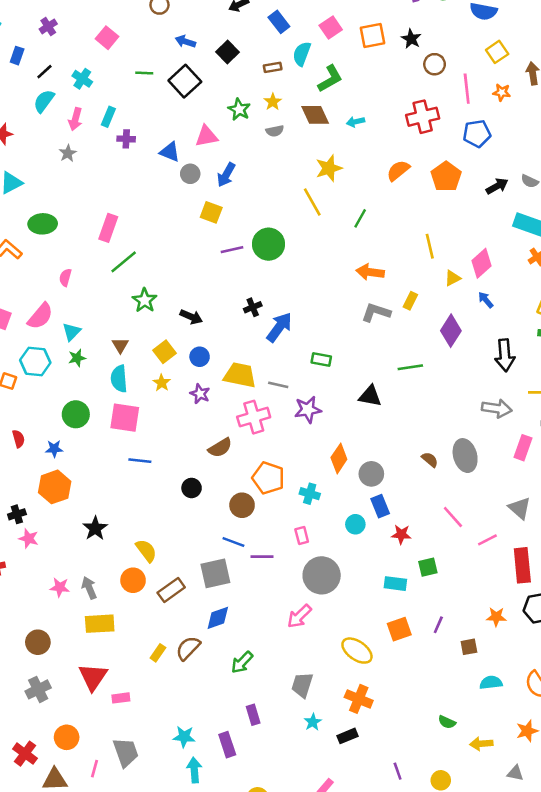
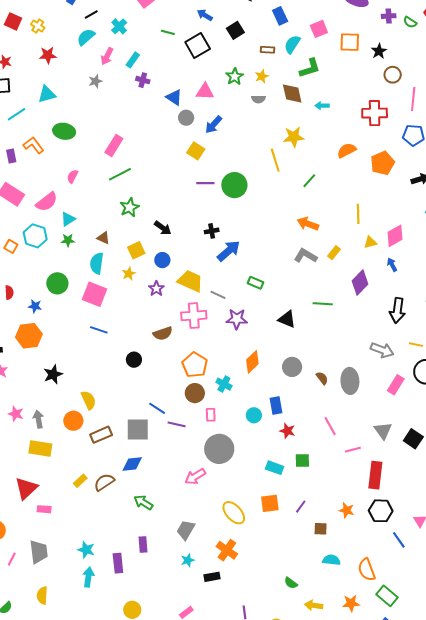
brown triangle: (120, 345) -> (103, 238), turned -48
gray circle: (371, 474) -> (292, 367), moved
brown circle: (242, 505) -> (195, 393), moved
green arrow: (242, 662) -> (143, 502), turned 66

